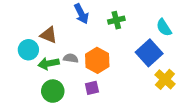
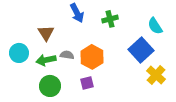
brown triangle: (49, 35) -> (46, 33), turned 36
cyan circle: (28, 50) -> (19, 53), moved

